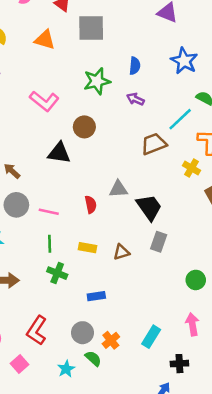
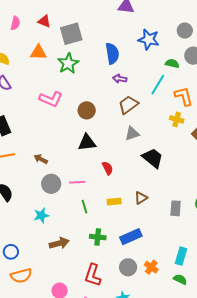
blue semicircle: (135, 66) -> (112, 53), size x1.5
green star: (97, 81) -> (68, 63), moved
brown trapezoid: (154, 144) -> (128, 105), moved
black triangle: (59, 153) -> (87, 143), moved
gray triangle: (118, 189) -> (132, 134), moved
gray rectangle: (159, 242) -> (176, 208), moved
green cross: (57, 273) -> (98, 237), moved
blue rectangle: (96, 296) -> (131, 237), size x1.5
green semicircle: (93, 358) -> (180, 279), moved

